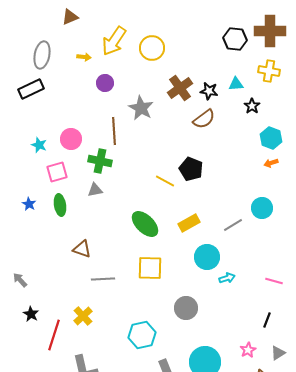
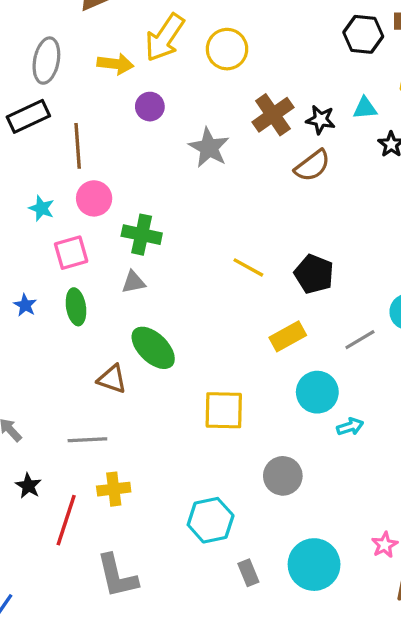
yellow arrow: (84, 57) -> (115, 64), size x1.5
brown line: (114, 131) -> (78, 146), moved
black pentagon: (191, 169) -> (314, 274), moved
green ellipse: (145, 224) -> (153, 348), moved
gray line: (103, 279) -> (87, 440), moved
yellow cross: (83, 316) -> (114, 489), turned 36

